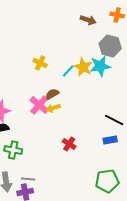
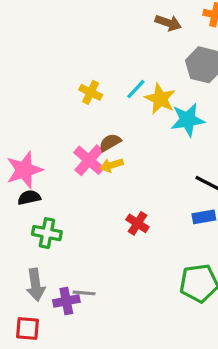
cyan star: (100, 66) -> (188, 120), moved
cyan line: (68, 71) -> (136, 89), moved
gray line: (28, 179) -> (84, 293), moved

